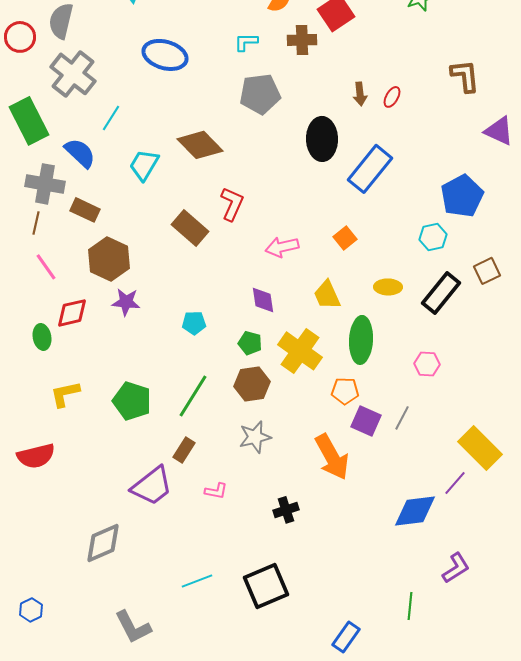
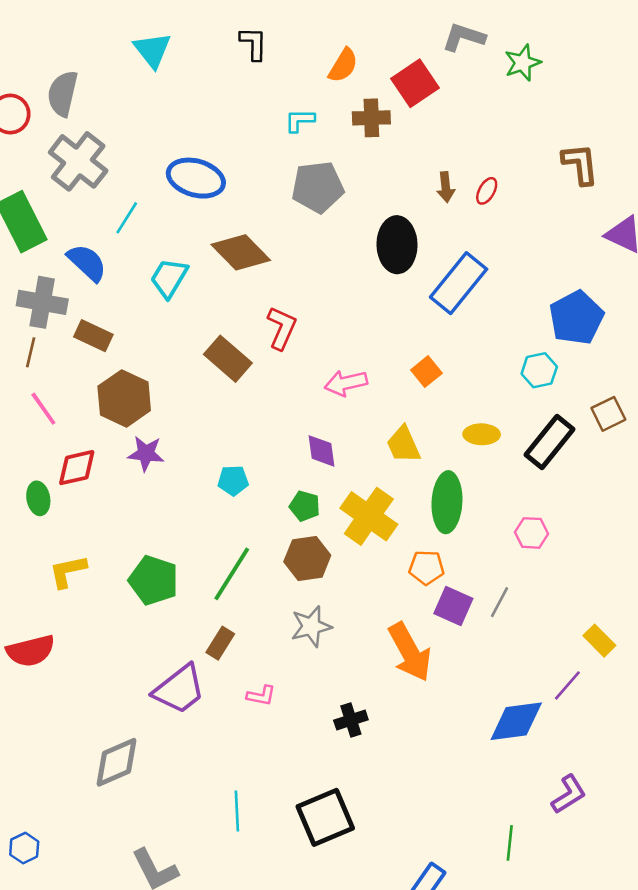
blue ellipse: (165, 55) -> (196, 178), moved
yellow rectangle: (480, 448) -> (599, 641), size x0.6
cyan line: (197, 581) -> (237, 811), turned -72

